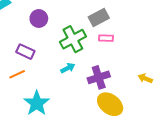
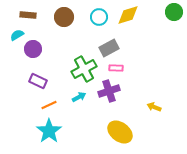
purple circle: (39, 18) -> (33, 49), moved
orange line: (17, 74) -> (49, 105), moved
purple cross: (99, 77) -> (109, 91), moved

